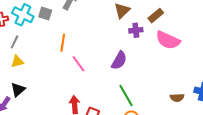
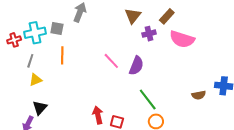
cyan cross: (23, 15) -> (35, 33), turned -30
orange line: (63, 43) -> (62, 55), moved
pink line: (78, 64) -> (111, 61), moved

